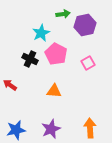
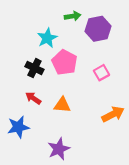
red arrow: (10, 85) -> (33, 98), moved
orange arrow: (90, 128) -> (113, 114), moved, turned 66
blue star: (16, 130) -> (18, 127), moved

